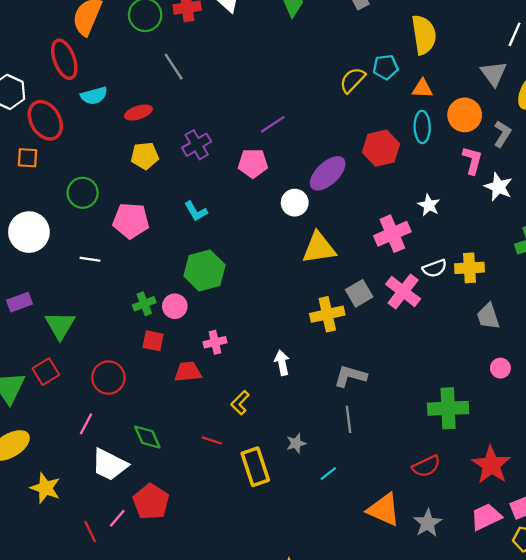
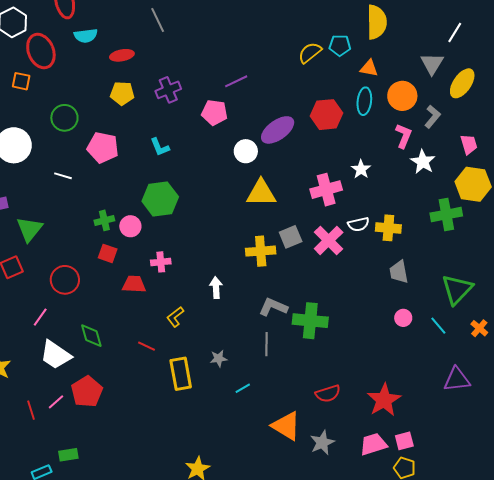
green cross: (448, 408) -> (310, 321), moved

